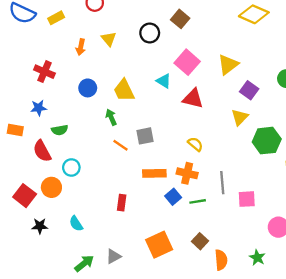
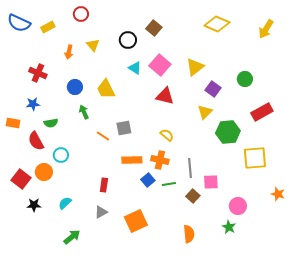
cyan triangle: (164, 81) -> (135, 68), moved
green arrow: (111, 117) -> (84, 112), moved
cyan semicircle: (76, 224) -> (65, 203), turned 80
brown square: (200, 241) -> (193, 196), moved
gray triangle: (113, 256) -> (101, 212), moved
green star: (257, 258) -> (229, 227), moved

